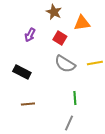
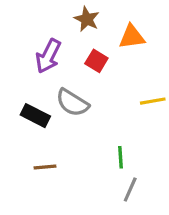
purple arrow: (30, 35) -> (48, 56), size x1.5
gray semicircle: (65, 64) -> (72, 103), moved
gray line: (69, 123) -> (130, 189), moved

